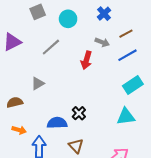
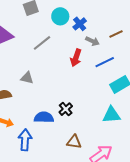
blue cross: (104, 14) -> (80, 24), moved
blue line: (127, 55) -> (105, 62), moved
gray triangle: (38, 83) -> (27, 78), turned 40
brown triangle: (76, 146) -> (74, 142), moved, turned -42

